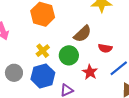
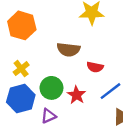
brown semicircle: (82, 34) -> (68, 50), turned 48
green circle: (69, 55) -> (51, 88), moved

